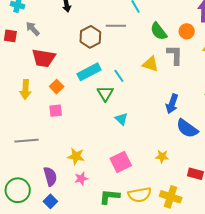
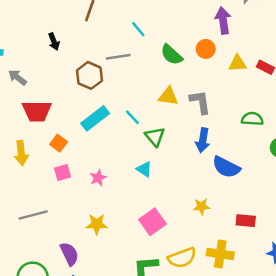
gray L-shape: (175, 55) -> (200, 102), moved
green triangle: (105, 93) -> (155, 137), moved
pink star: (81, 179) -> (98, 178), moved

